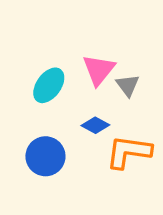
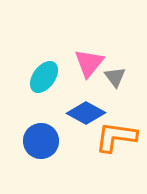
blue diamond: (95, 125) -> (86, 113), size x1.5

